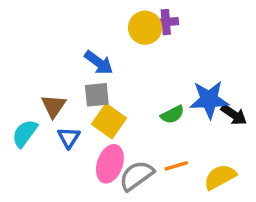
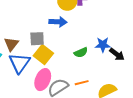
blue arrow: (99, 63) -> (58, 22), moved, turned -36
blue star: (209, 100) -> (103, 45), size x0.7
blue triangle: (69, 138) -> (19, 63), size x1.6

